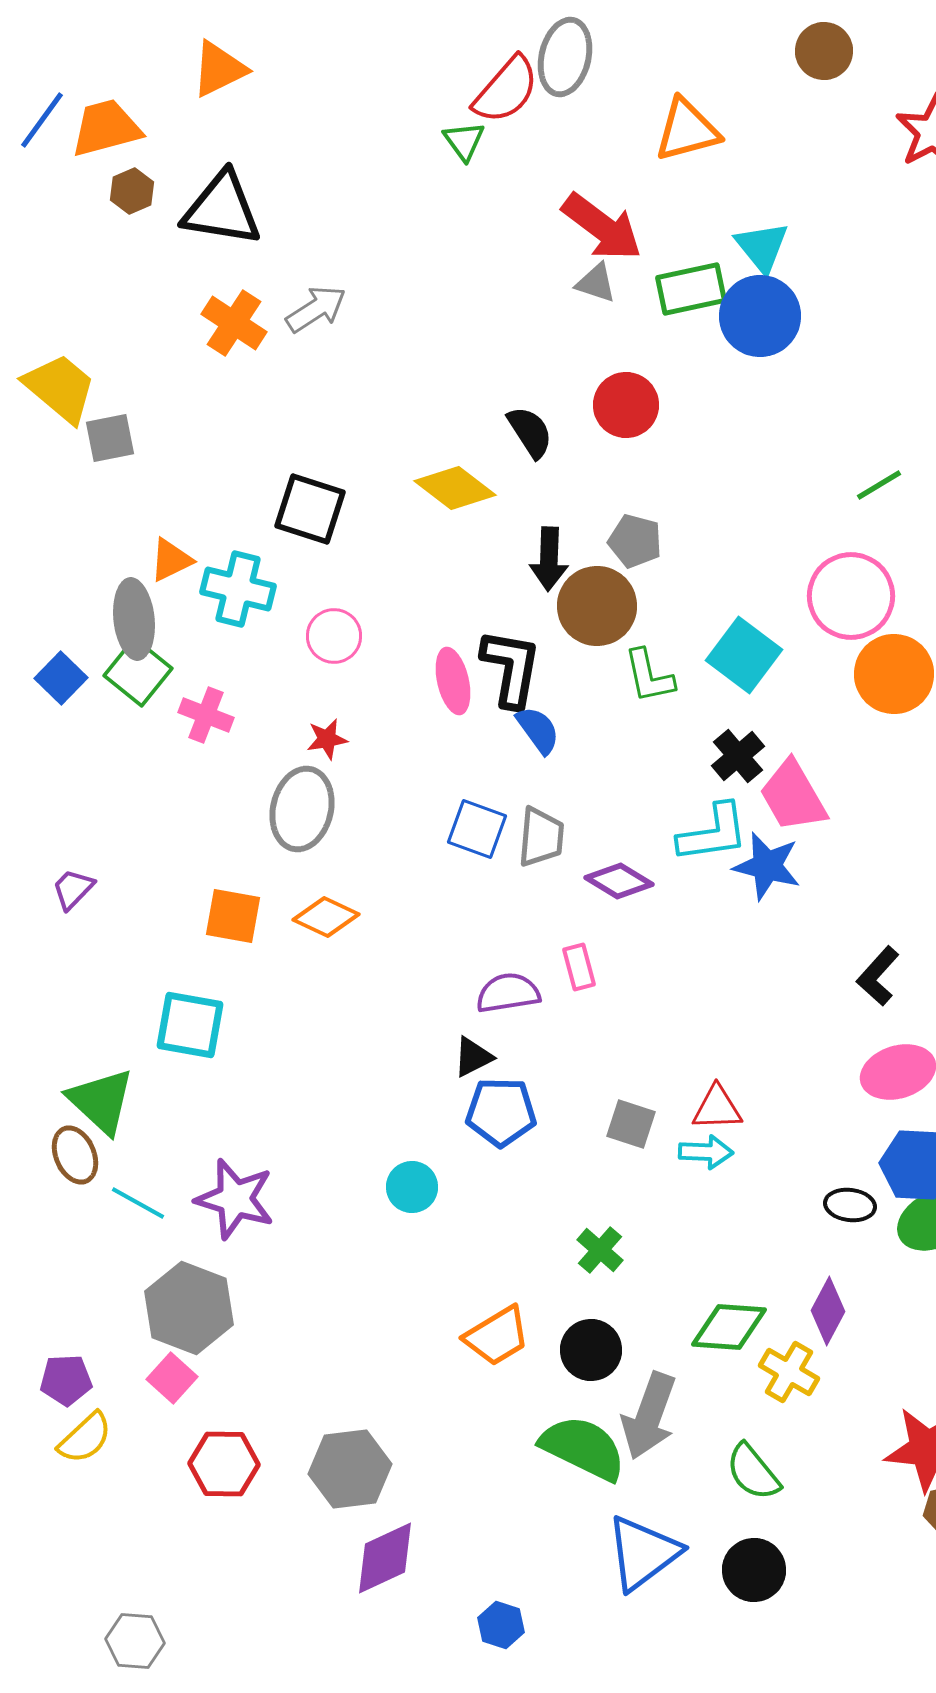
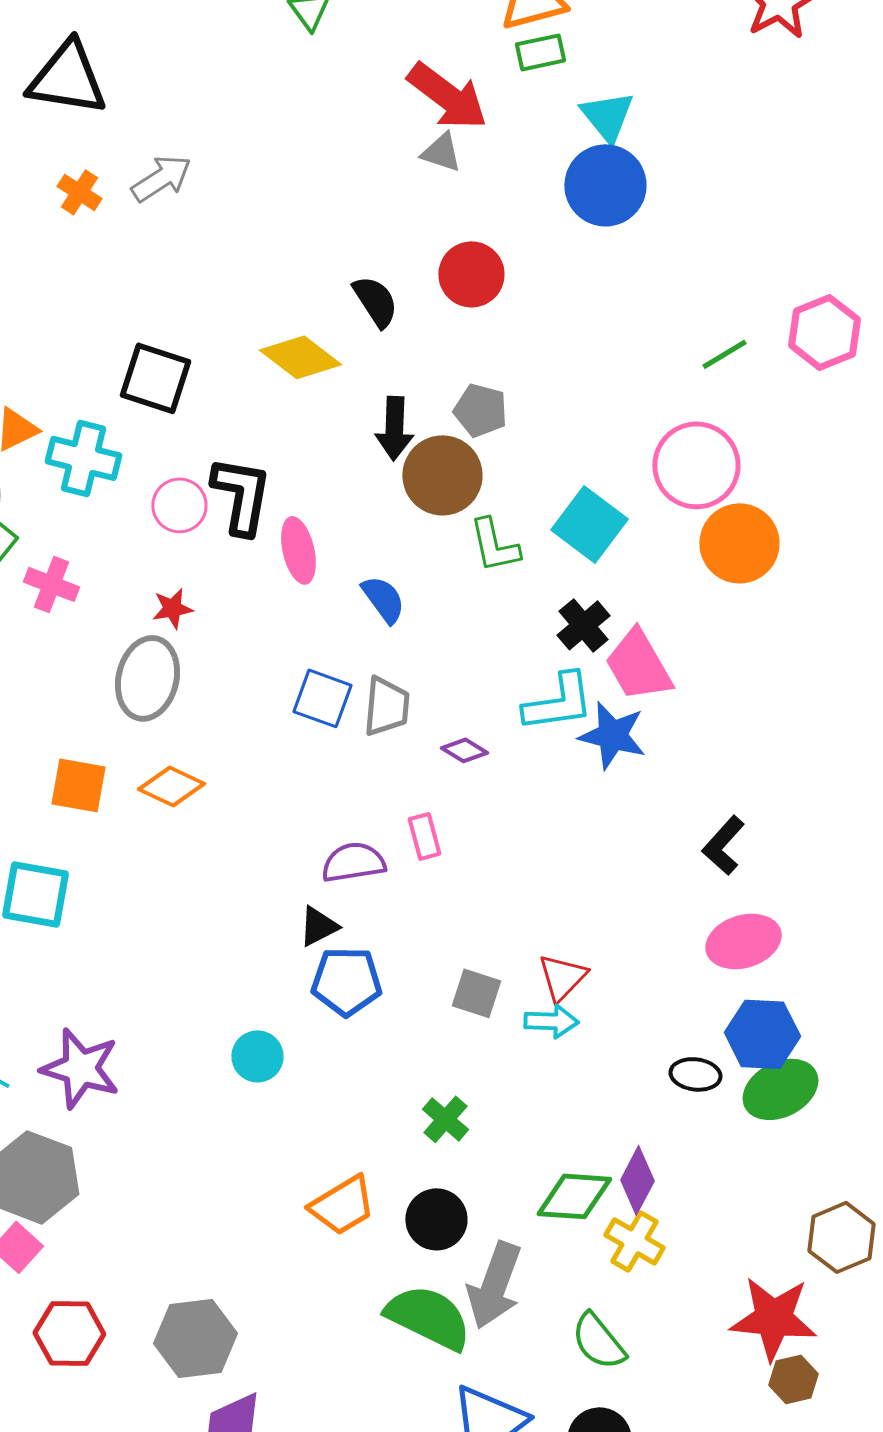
green rectangle: (691, 289) -> (540, 52), moved, size x0.7
orange cross: (234, 323) -> (79, 192), size x0.7
black L-shape: (511, 668) -> (241, 495), moved
purple diamond: (619, 881) -> (464, 750), size x0.7
red triangle: (717, 1108) -> (562, 977), turned -44
purple diamond: (828, 1311) -> (637, 1180), moved

